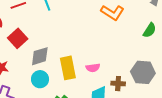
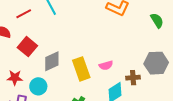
green semicircle: (150, 30) -> (157, 21), turned -56
cyan circle: (40, 79) -> (38, 86), moved

